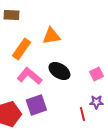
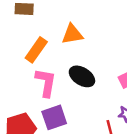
pink L-shape: (29, 76) -> (46, 82), turned 60

